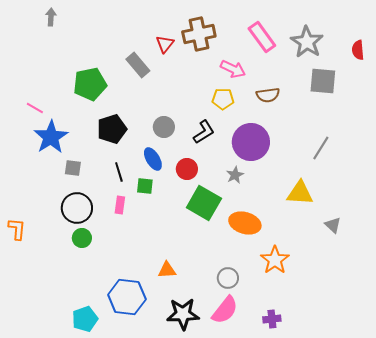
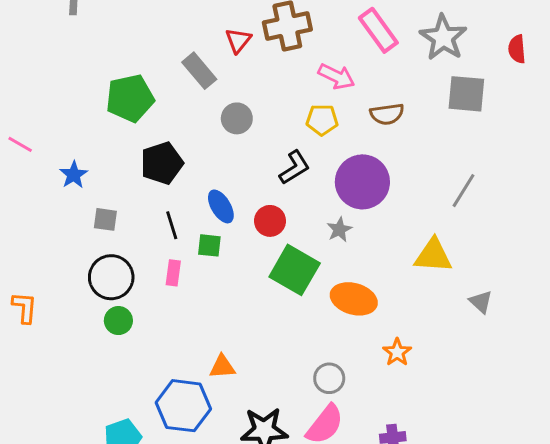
pink line: (35, 108) -> (20, 144), moved
gray circle: (164, 127) -> (237, 118), moved
blue star: (51, 137) -> (74, 175), size x0.6
orange star: (275, 260) -> (397, 352), size x0.7
orange triangle: (167, 270) -> (222, 367), moved

